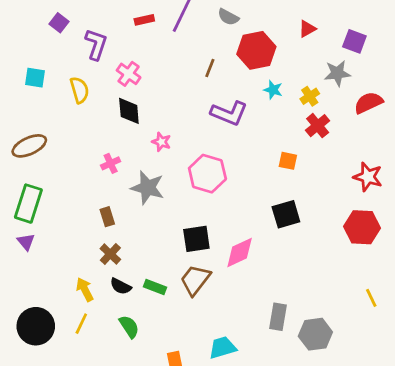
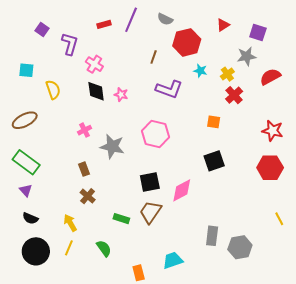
yellow semicircle: (79, 90) -> (53, 90), moved
pink star: (161, 142) -> (121, 95), moved
green rectangle: (28, 204) -> (26, 162), turned -68
black semicircle: (121, 286) -> (30, 218), moved

